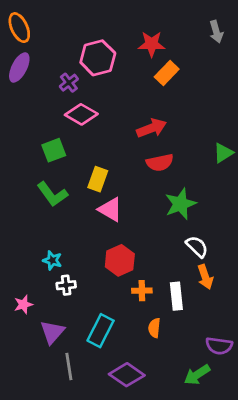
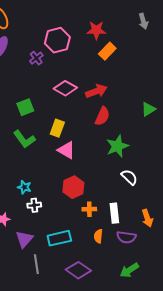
pink diamond: (81, 114) -> (65, 88), moved
red semicircle: (160, 163) -> (102, 116), turned -54
orange arrow: (205, 277) -> (147, 218), moved
cyan rectangle: (101, 331) -> (59, 238), turned 50
purple semicircle: (219, 346) -> (126, 237), moved

